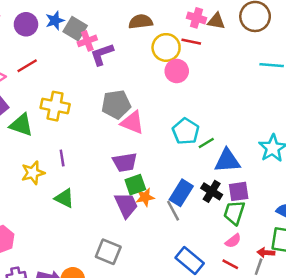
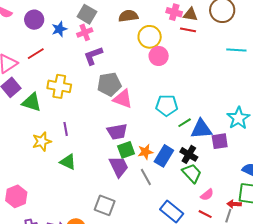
blue star: (55, 21) -> (59, 29), moved
gray square: (75, 29) -> (87, 14), moved
red line: (191, 42) -> (188, 30), moved
purple L-shape: (102, 54) -> (93, 56), moved
cyan pentagon: (186, 131) -> (167, 105), turned -30
green line: (206, 143) -> (185, 123), moved
purple square: (239, 191) -> (220, 141), moved
orange star: (145, 197) -> (145, 152), moved
gray line: (173, 211) -> (146, 177), moved
green trapezoid: (234, 213) -> (192, 173), moved, turned 120

